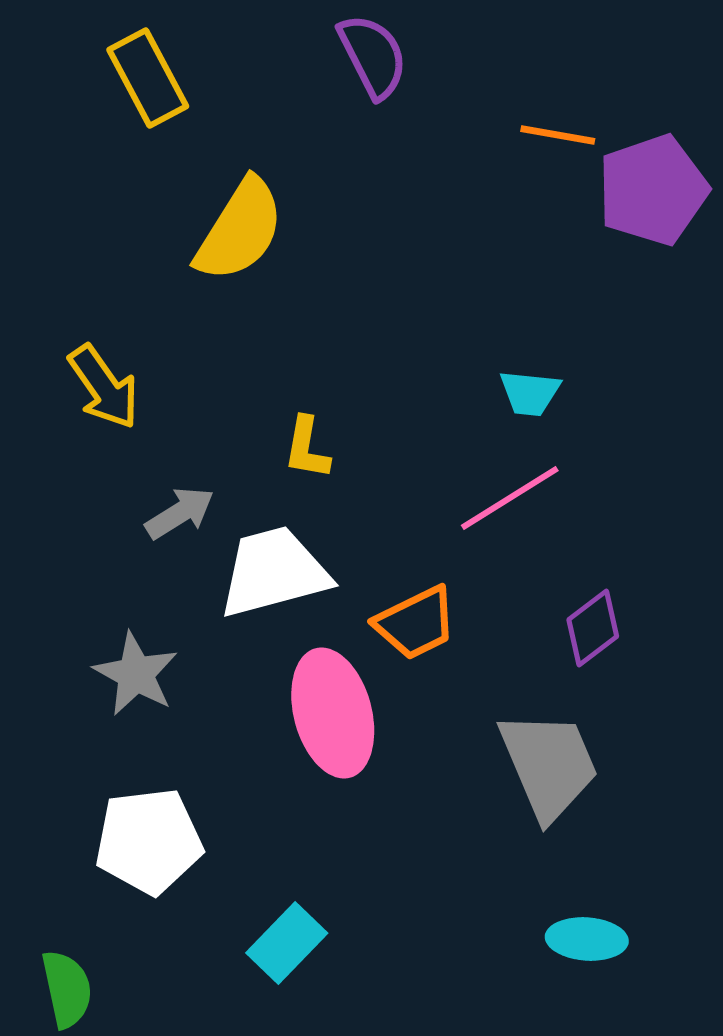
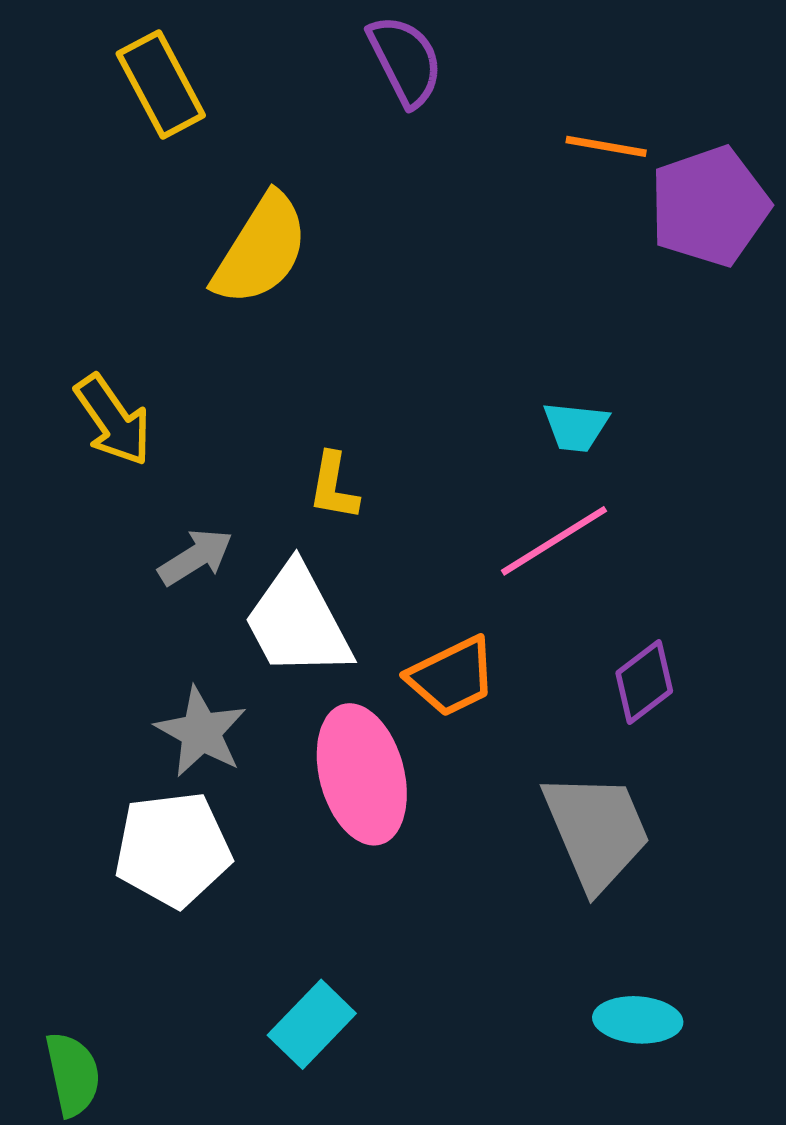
white trapezoid: (274, 572) -> (298, 621), turned -103
gray star: (136, 674) -> (201, 732), moved
white pentagon: (149, 841) -> (173, 849), moved

